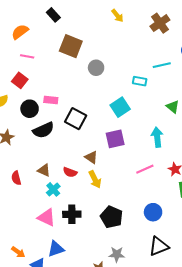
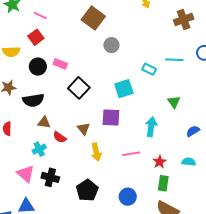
pink line: (27, 56) -> (40, 15), moved
black semicircle: (43, 130) -> (33, 100), moved
brown triangle: (44, 170) -> (44, 122), moved, turned -32
yellow arrow: (95, 179) -> (96, 152), moved

